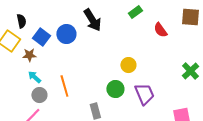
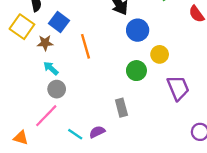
blue circle: (66, 34) -> (138, 30), moved
orange line: (64, 86) -> (86, 46), moved
green circle: (115, 89) -> (136, 71), moved

